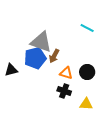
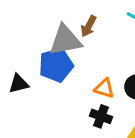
gray triangle: (41, 42) -> (65, 40), turned -30
brown arrow: (54, 56) -> (89, 26), moved

